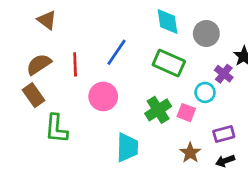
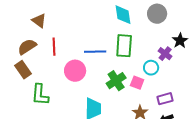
brown triangle: (47, 20) -> (39, 21), moved
gray circle: (206, 33) -> (157, 14), moved
blue line: (117, 52) -> (95, 52), moved, turned 55
green rectangle: (169, 63) -> (124, 46), turned 70

